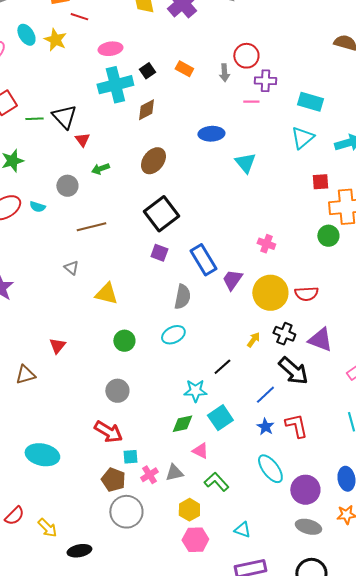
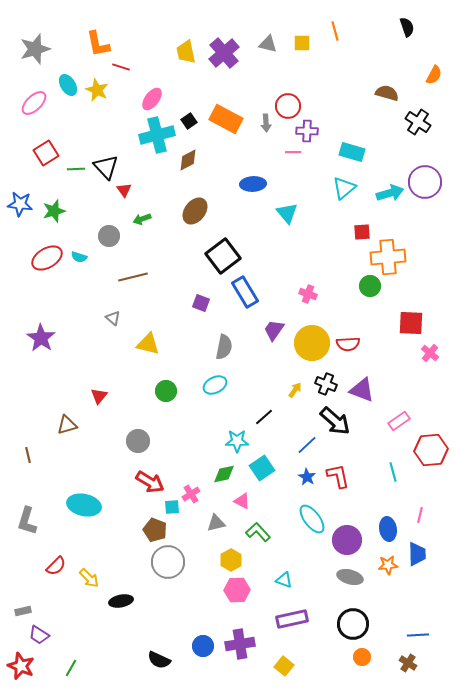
pink ellipse: (110, 49) -> (152, 99), turned -45
orange rectangle: (184, 69) -> (226, 119), size x1.8
black square: (161, 214) -> (223, 256), moved
blue rectangle: (203, 260) -> (245, 292), moved
gray circle: (117, 391) -> (138, 441), moved
pink cross: (149, 475) -> (191, 494), moved

